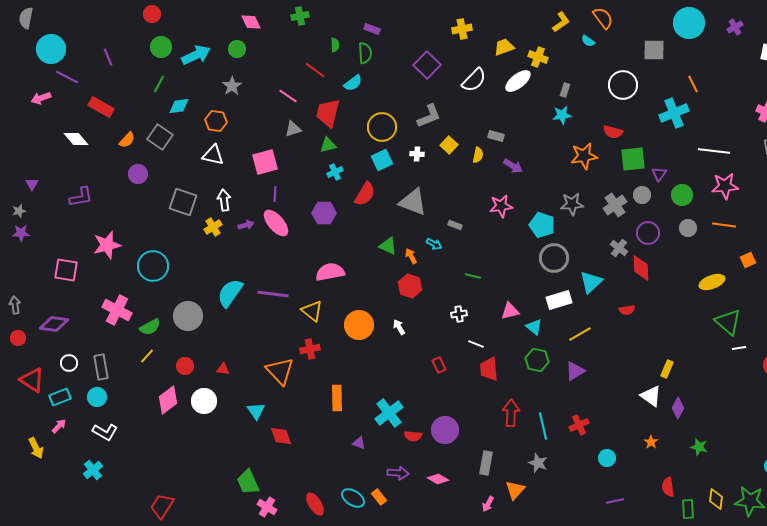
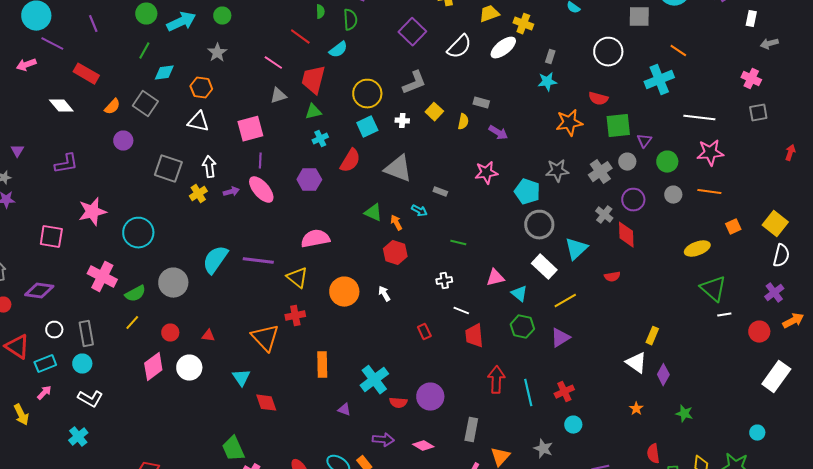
orange line: (693, 84) -> (678, 51), turned -30
white rectangle: (559, 300) -> (544, 267), turned 60
cyan circle: (607, 458) -> (573, 425), moved
gray star: (538, 463) -> (543, 449), moved

